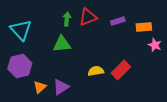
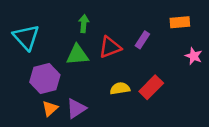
red triangle: (88, 17) -> (110, 47), moved
purple rectangle: (118, 21) -> (142, 40), moved, turned -40
orange rectangle: (144, 27) -> (180, 22), moved
purple hexagon: (20, 66) -> (45, 78), moved

